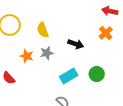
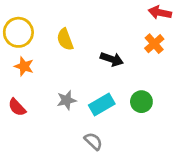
gray star: (47, 53) -> (66, 100), moved
orange star: (27, 56) -> (24, 66), moved

